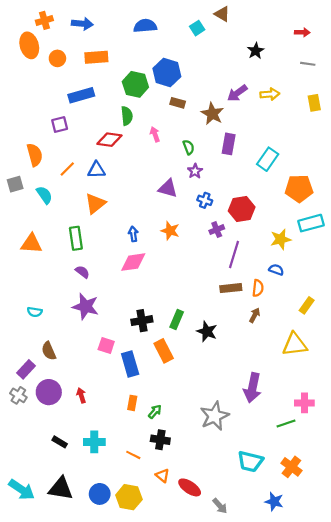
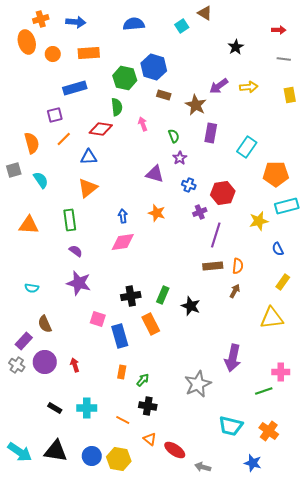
orange line: (67, 169) -> (64, 139), moved
blue semicircle: (276, 270) -> (278, 249), moved, turned -136
gray arrow: (220, 506) -> (203, 467), turned 147

